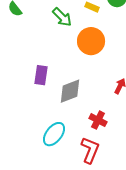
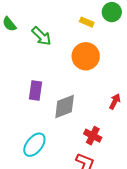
green arrow: (62, 17) -> (41, 36), moved
cyan ellipse: (54, 134) -> (34, 145), moved

